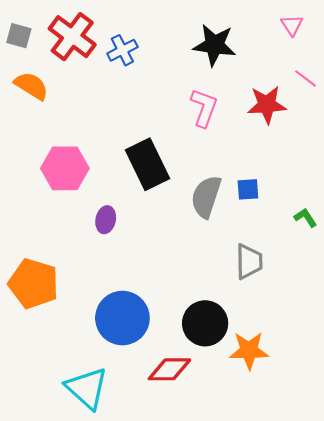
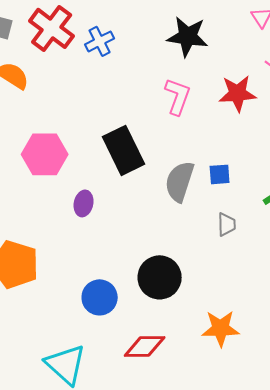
gray trapezoid: (249, 262) -> (227, 224), moved, size x0.7
blue circle: (122, 318) -> (100, 297), size x0.7
black circle: (205, 323) -> (160, 277), moved

